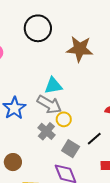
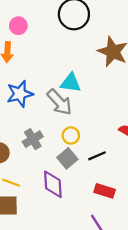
yellow circle: (64, 119) -> (71, 135), moved
gray cross: (46, 131) -> (33, 139), moved

